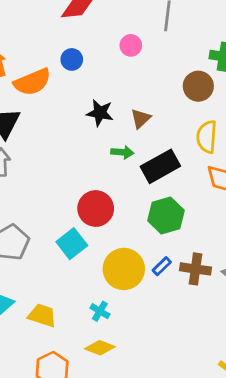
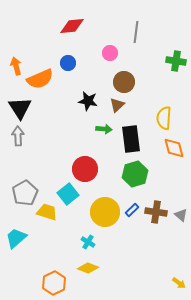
brown circle: (198, 86) -> (124, 82), moved
black rectangle: (160, 166) -> (131, 139), turned -68
yellow trapezoid: (42, 315) -> (47, 212), moved

